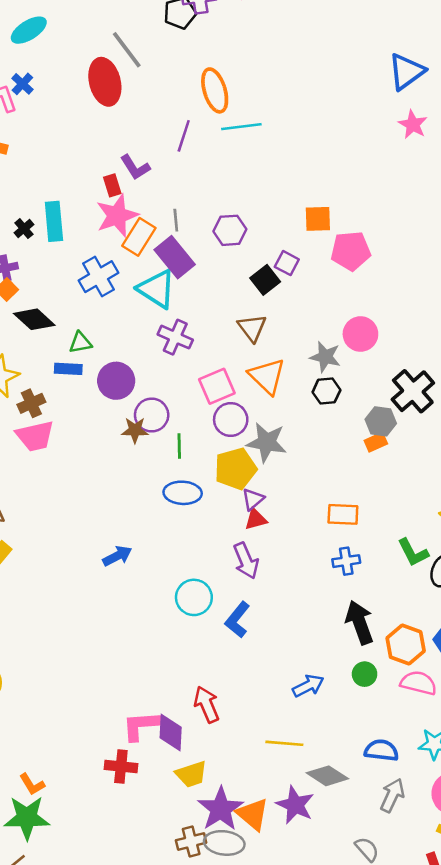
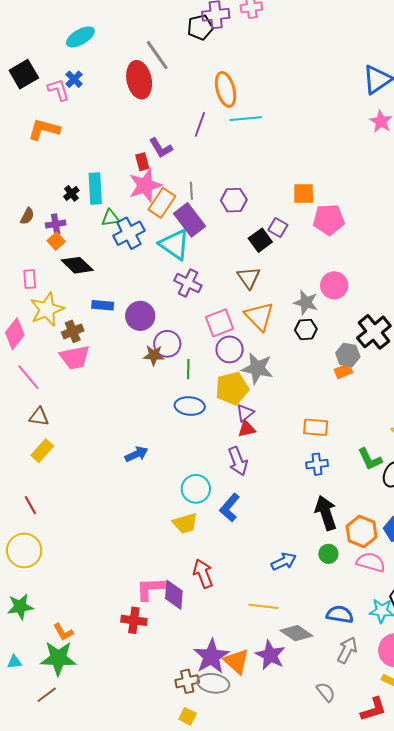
green triangle: (80, 343) -> (110, 218), moved
yellow trapezoid: (191, 774) -> (185, 523), moved

